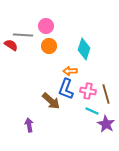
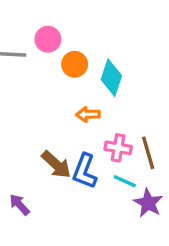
orange circle: (49, 46) -> (75, 64), moved
blue L-shape: (66, 89) -> (85, 171), moved
purple arrow: (29, 125) -> (19, 205), turned -32

